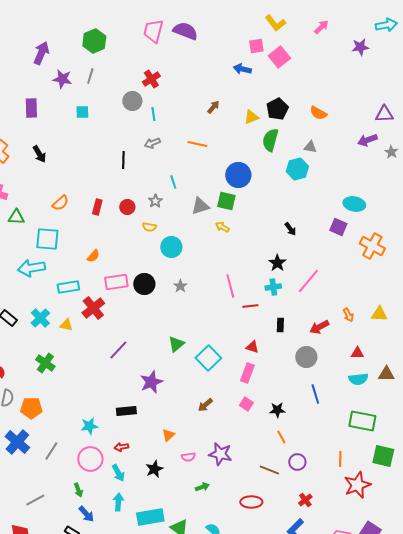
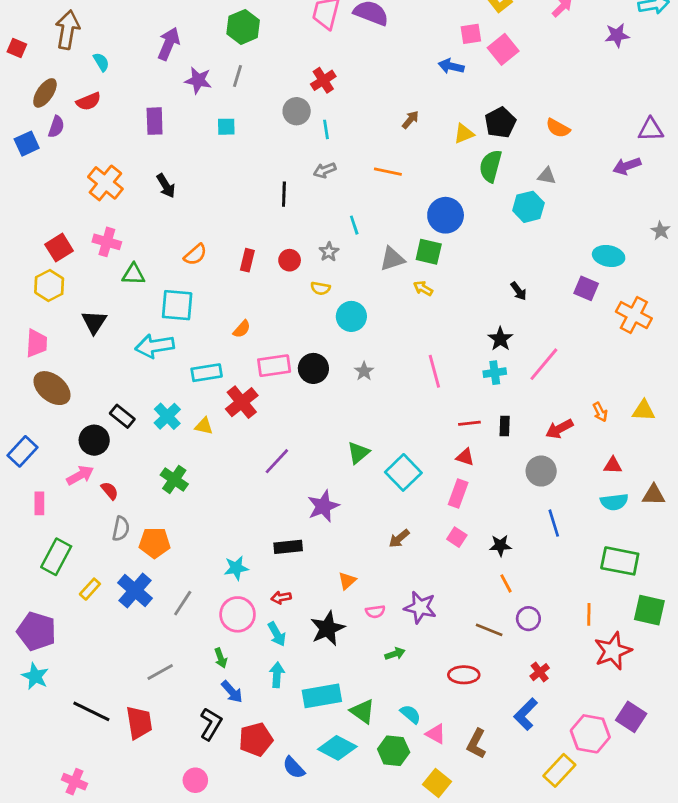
gray star: (391, 152) -> (661, 231), moved
red line: (250, 306) -> (469, 423), moved
black star: (154, 469) -> (327, 628), size x1.4

